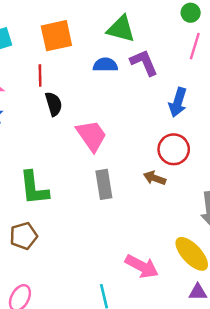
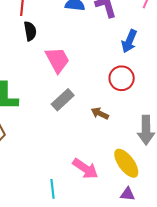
brown arrow: (155, 178) -> (100, 113), moved
gray rectangle: (104, 184) -> (63, 100), turned 50

